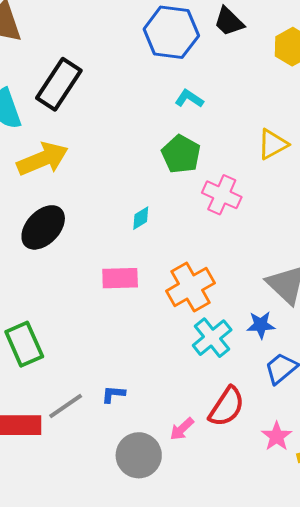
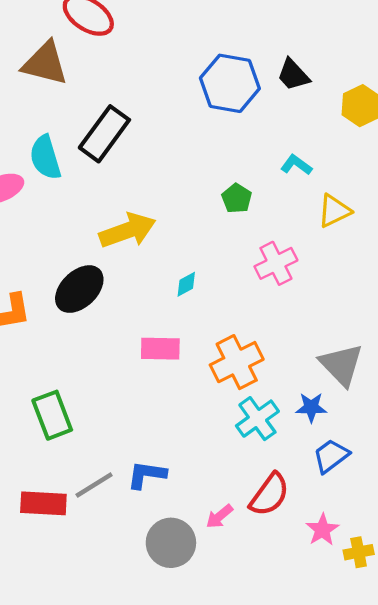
cyan L-shape: (189, 99) -> (296, 165), moved
green pentagon: (181, 154) -> (237, 198), moved, size x0.7
yellow arrow: (43, 159) -> (128, 230), moved
pink cross: (222, 195) -> (276, 263), turned 36
blue L-shape: (113, 394) -> (147, 475), size x1.5

